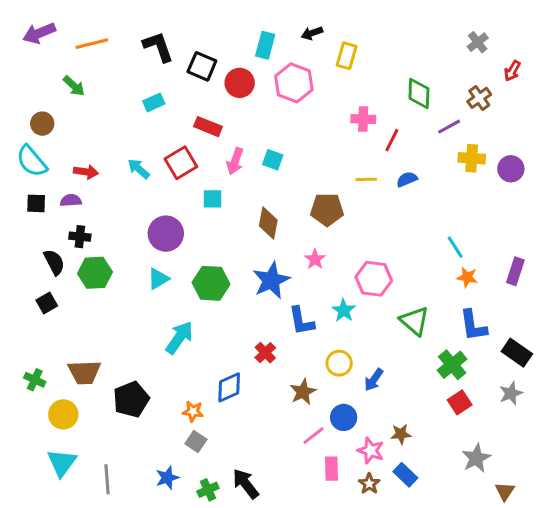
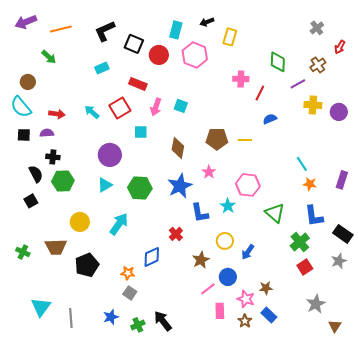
black L-shape: (158, 47) -> (105, 31), turned -95
yellow line: (366, 179) -> (245, 140), moved
yellow circle: (63, 414) -> (80, 222), moved

